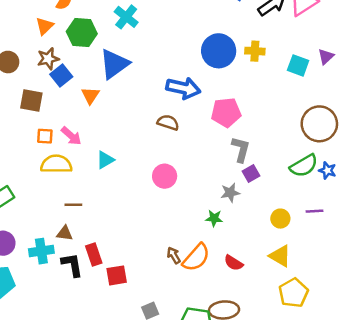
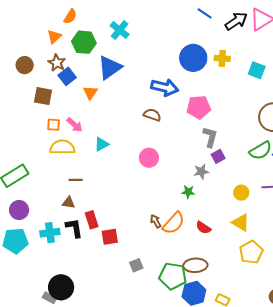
brown star: (48, 59) -> (57, 63), turned -30
cyan cross: (41, 251) -> (50, 233), moved

